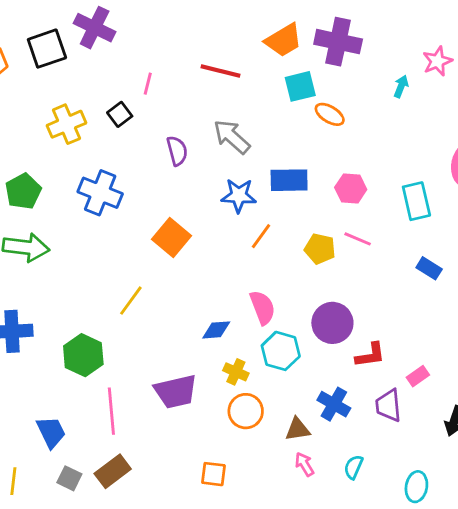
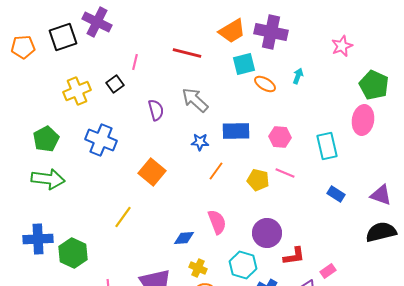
cyan arrow: (401, 86) -> (298, 76), moved
blue star: (239, 196) -> (200, 142), size x0.7
cyan hexagon: (281, 351) -> (243, 265), moved
green hexagon: (83, 355) -> (73, 253), moved

